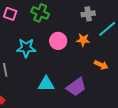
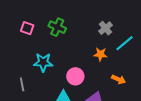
gray cross: (88, 14) -> (105, 28), turned -32
pink circle: (58, 41) -> (75, 76), moved

